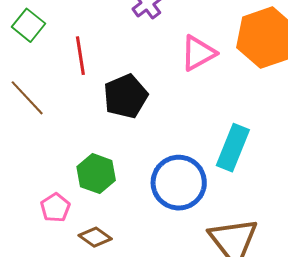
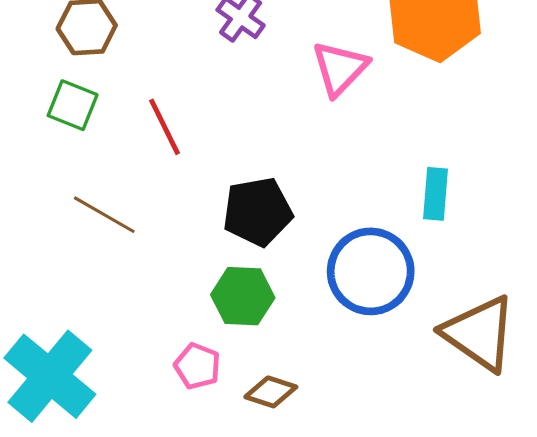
black pentagon: (126, 96) -> (257, 212), moved, turned 30
cyan rectangle: (233, 148) -> (436, 194), size x0.7

